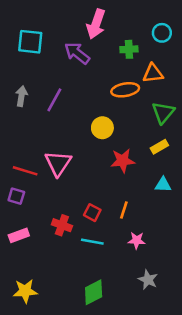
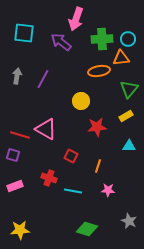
cyan circle: (162, 33) -> (128, 39), moved
green cross: (129, 49) -> (102, 39), size x1.5
pink triangle: (58, 163) -> (46, 129), turned -35
red square: (92, 213) -> (71, 156), moved
gray star: (148, 280) -> (129, 221), moved
green diamond: (94, 292) -> (87, 229), moved, turned 45

